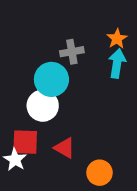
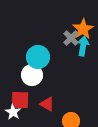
orange star: (117, 39) -> (83, 29), size x1.5
gray cross: (72, 52) -> (71, 38), moved, turned -35

